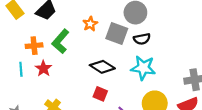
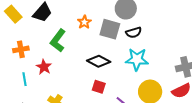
orange cross: (34, 46) -> (21, 49), moved
cyan line: (21, 69) -> (25, 79), moved

